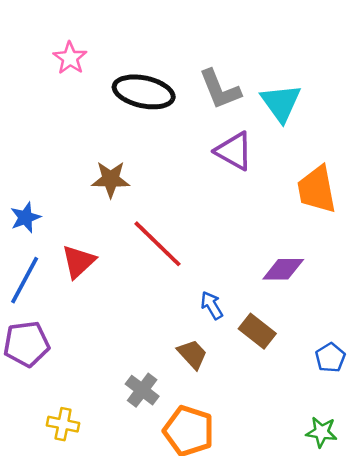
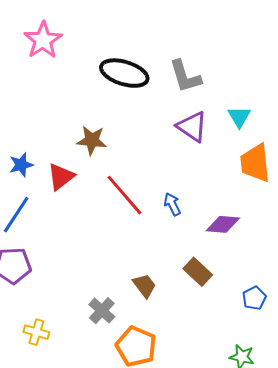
pink star: (70, 58) -> (43, 40), moved, size x1.4
cyan triangle: (281, 103) -> (239, 117), moved, size x0.7
red triangle: (79, 262) -> (61, 177), moved
blue arrow: (212, 305) -> (172, 204), moved

